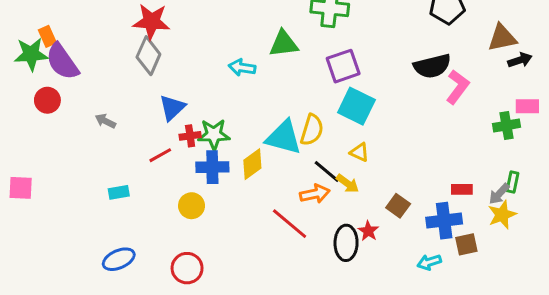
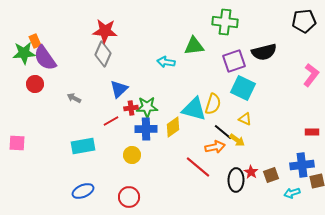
black semicircle: (432, 66) -> (264, 52), moved
red rectangle: (462, 189) -> (312, 132), moved
cyan rectangle: (119, 192) -> (83, 146), size x1.6
brown square: (398, 206) -> (271, 175), moved, turned 35

